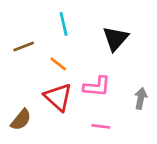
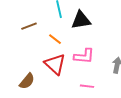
black triangle: (115, 39) -> (81, 20), moved, turned 40

